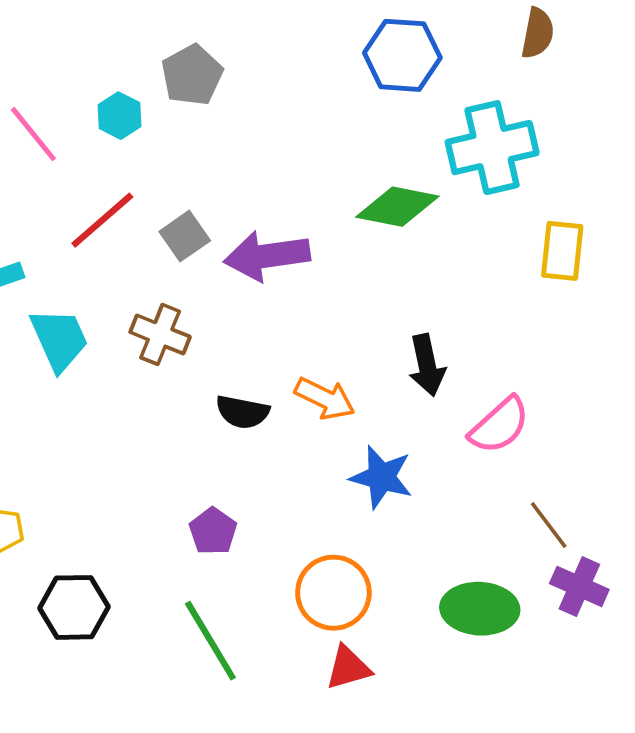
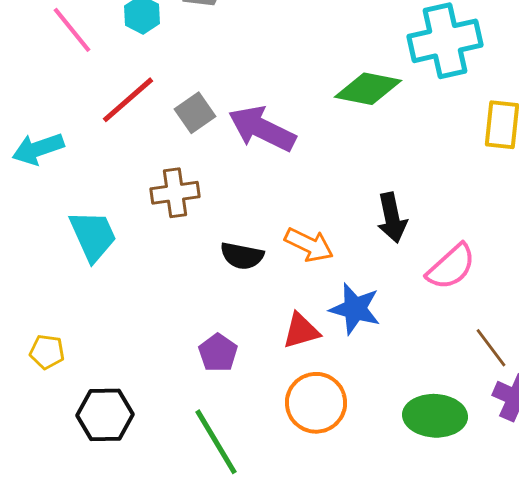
purple arrow: (267, 256) -> (262, 129), turned 34
brown cross: (160, 334) -> (175, 193), turned -30
cyan trapezoid: (59, 339) -> (93, 236), moved
red triangle: (348, 668) -> (301, 331), moved

